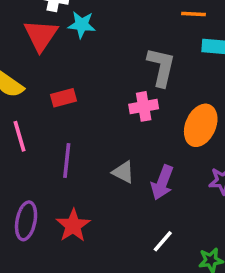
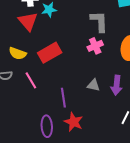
red rectangle: (63, 98) -> (50, 53), size x1.6
purple line: (67, 161) -> (63, 98), moved

